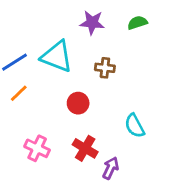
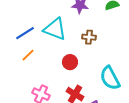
cyan semicircle: (135, 126) -> (110, 78), size x1.4

